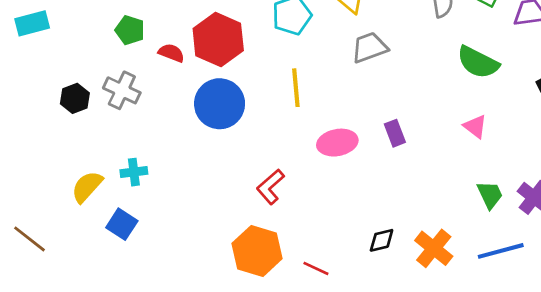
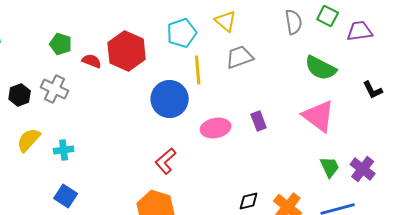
yellow line: (296, 88) -> (198, 70), moved
blue circle: (220, 104) -> (170, 99), moved
pink triangle: (475, 126) -> (319, 116), size x1.8
yellow semicircle: (87, 187) -> (29, 140), moved
blue square: (122, 224) -> (66, 196), moved

